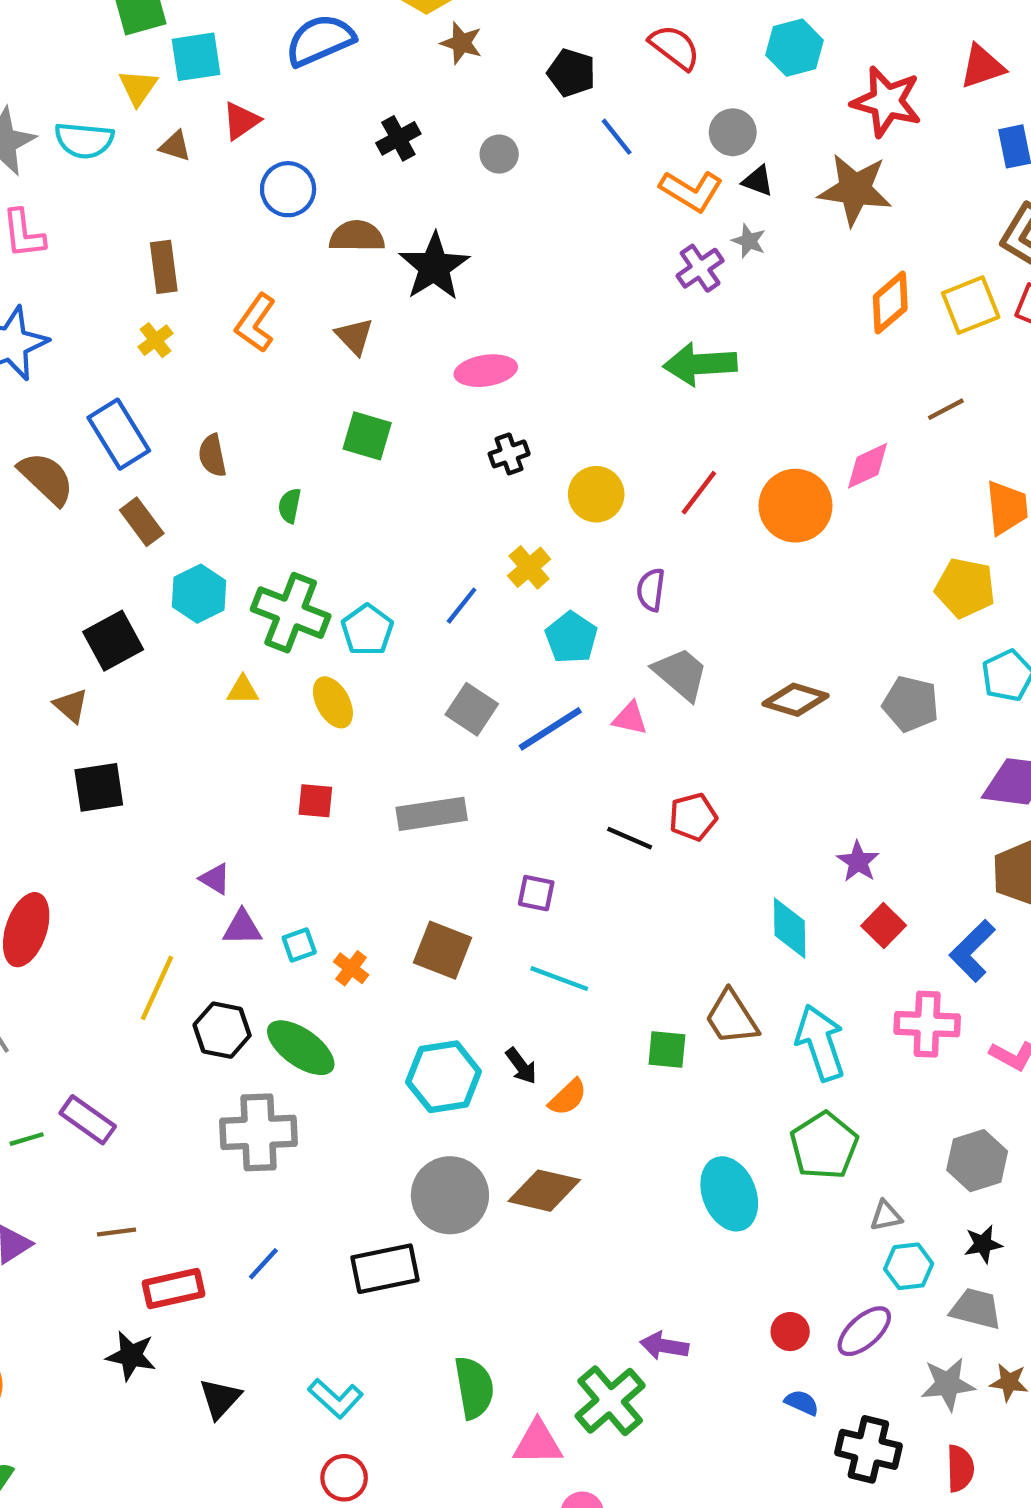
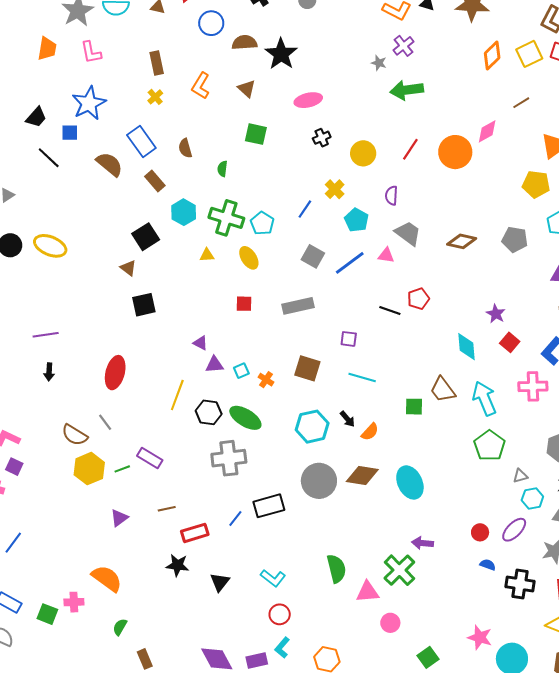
gray star: (749, 241) -> (379, 63), moved
cyan ellipse: (729, 1194) -> (410, 482), moved
black rectangle: (385, 1269) -> (269, 506), moved

